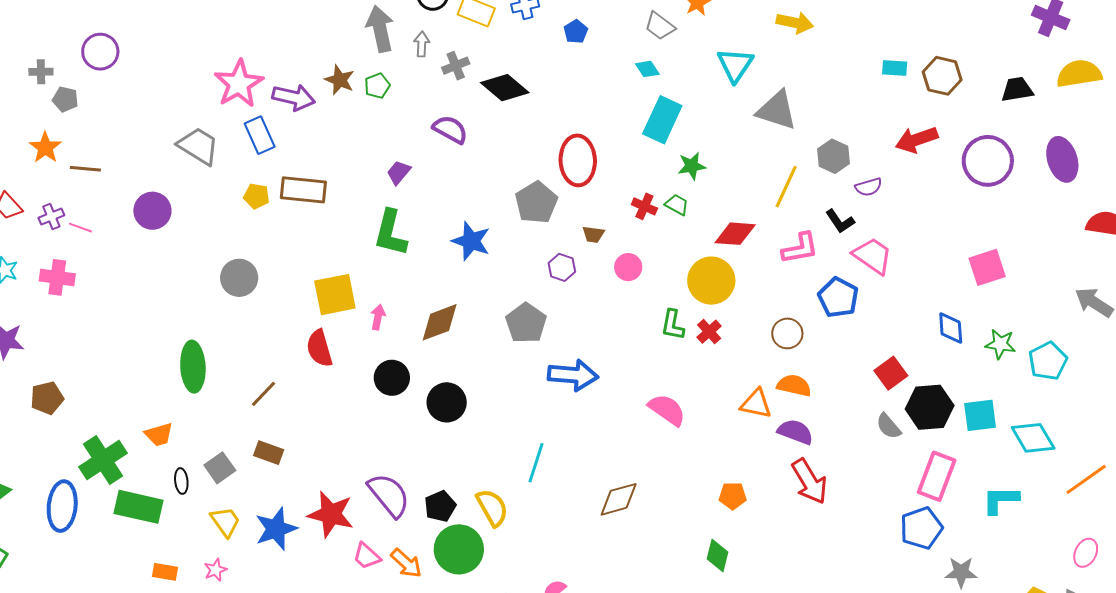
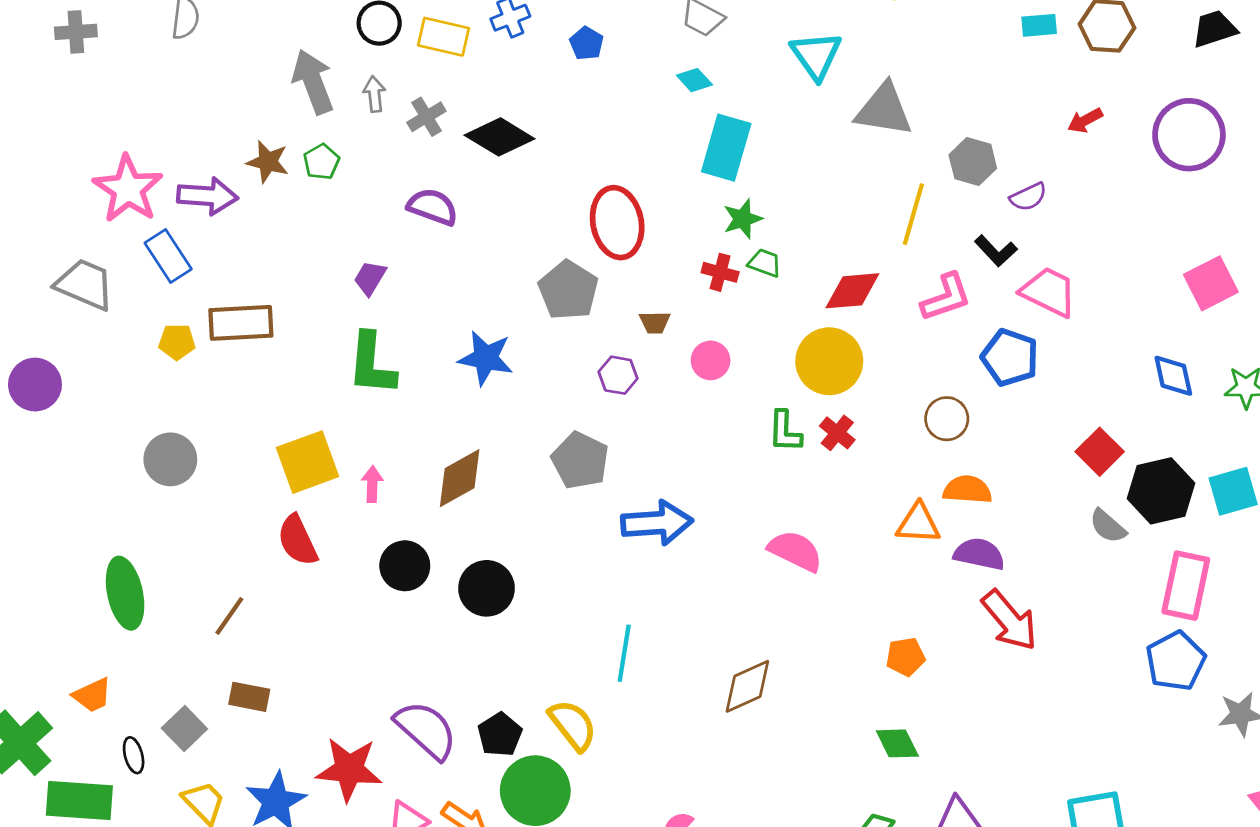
red arrow: (917, 140) -> (1085, 120), size x0.6
green star: (692, 166) -> (743, 219), moved
green diamond: (718, 556) -> (897, 743), turned -32

